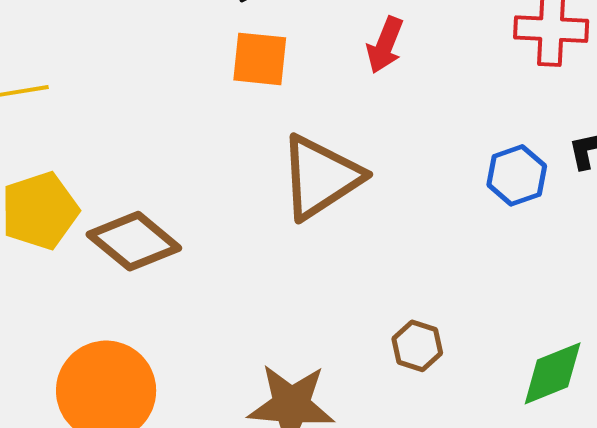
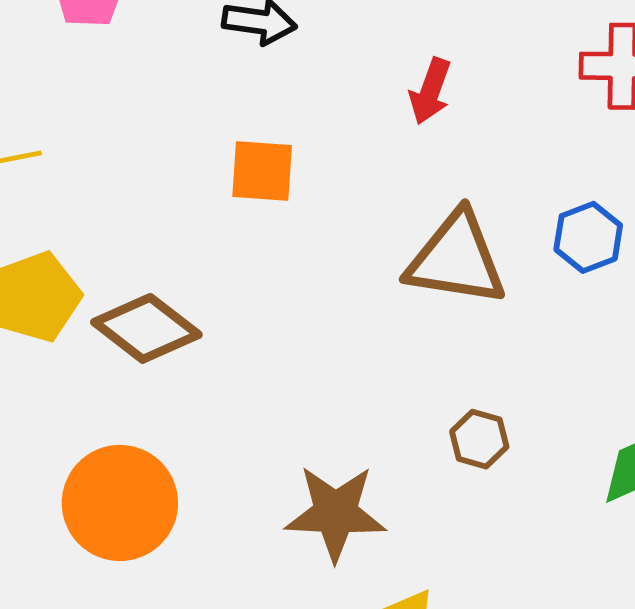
orange square: (260, 59) -> (262, 171), moved
brown triangle: (321, 177) -> (456, 259), moved, turned 44

